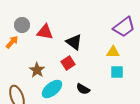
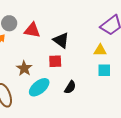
red square: (68, 63) -> (55, 61), turned 32
black semicircle: (83, 89) -> (70, 87), turned -88

